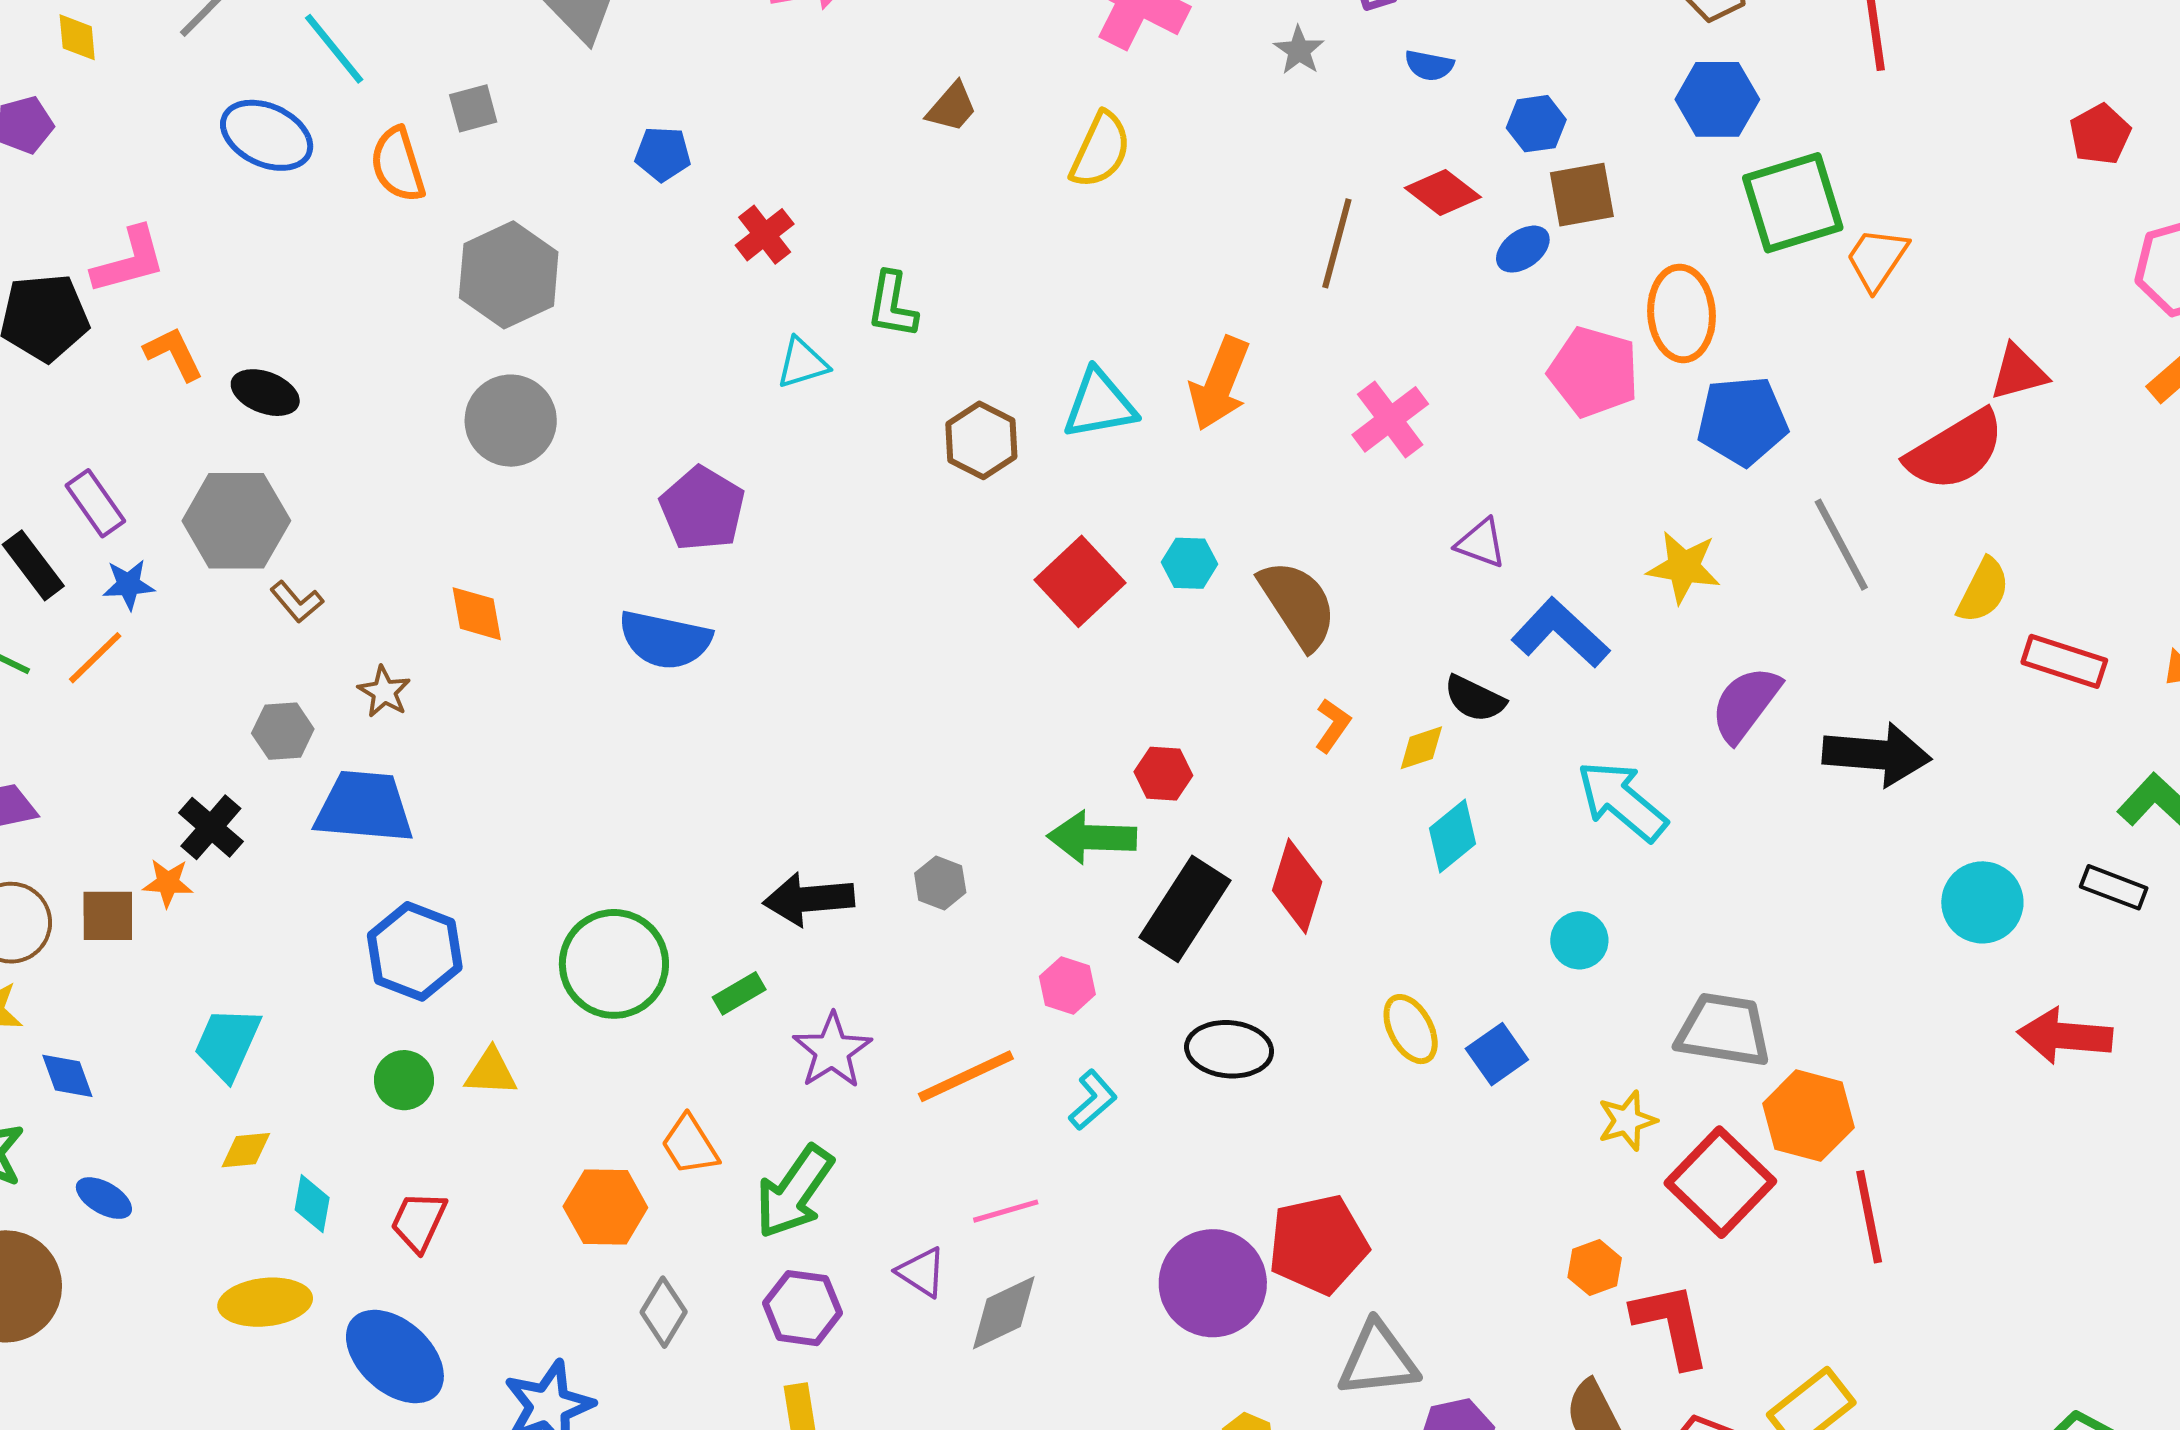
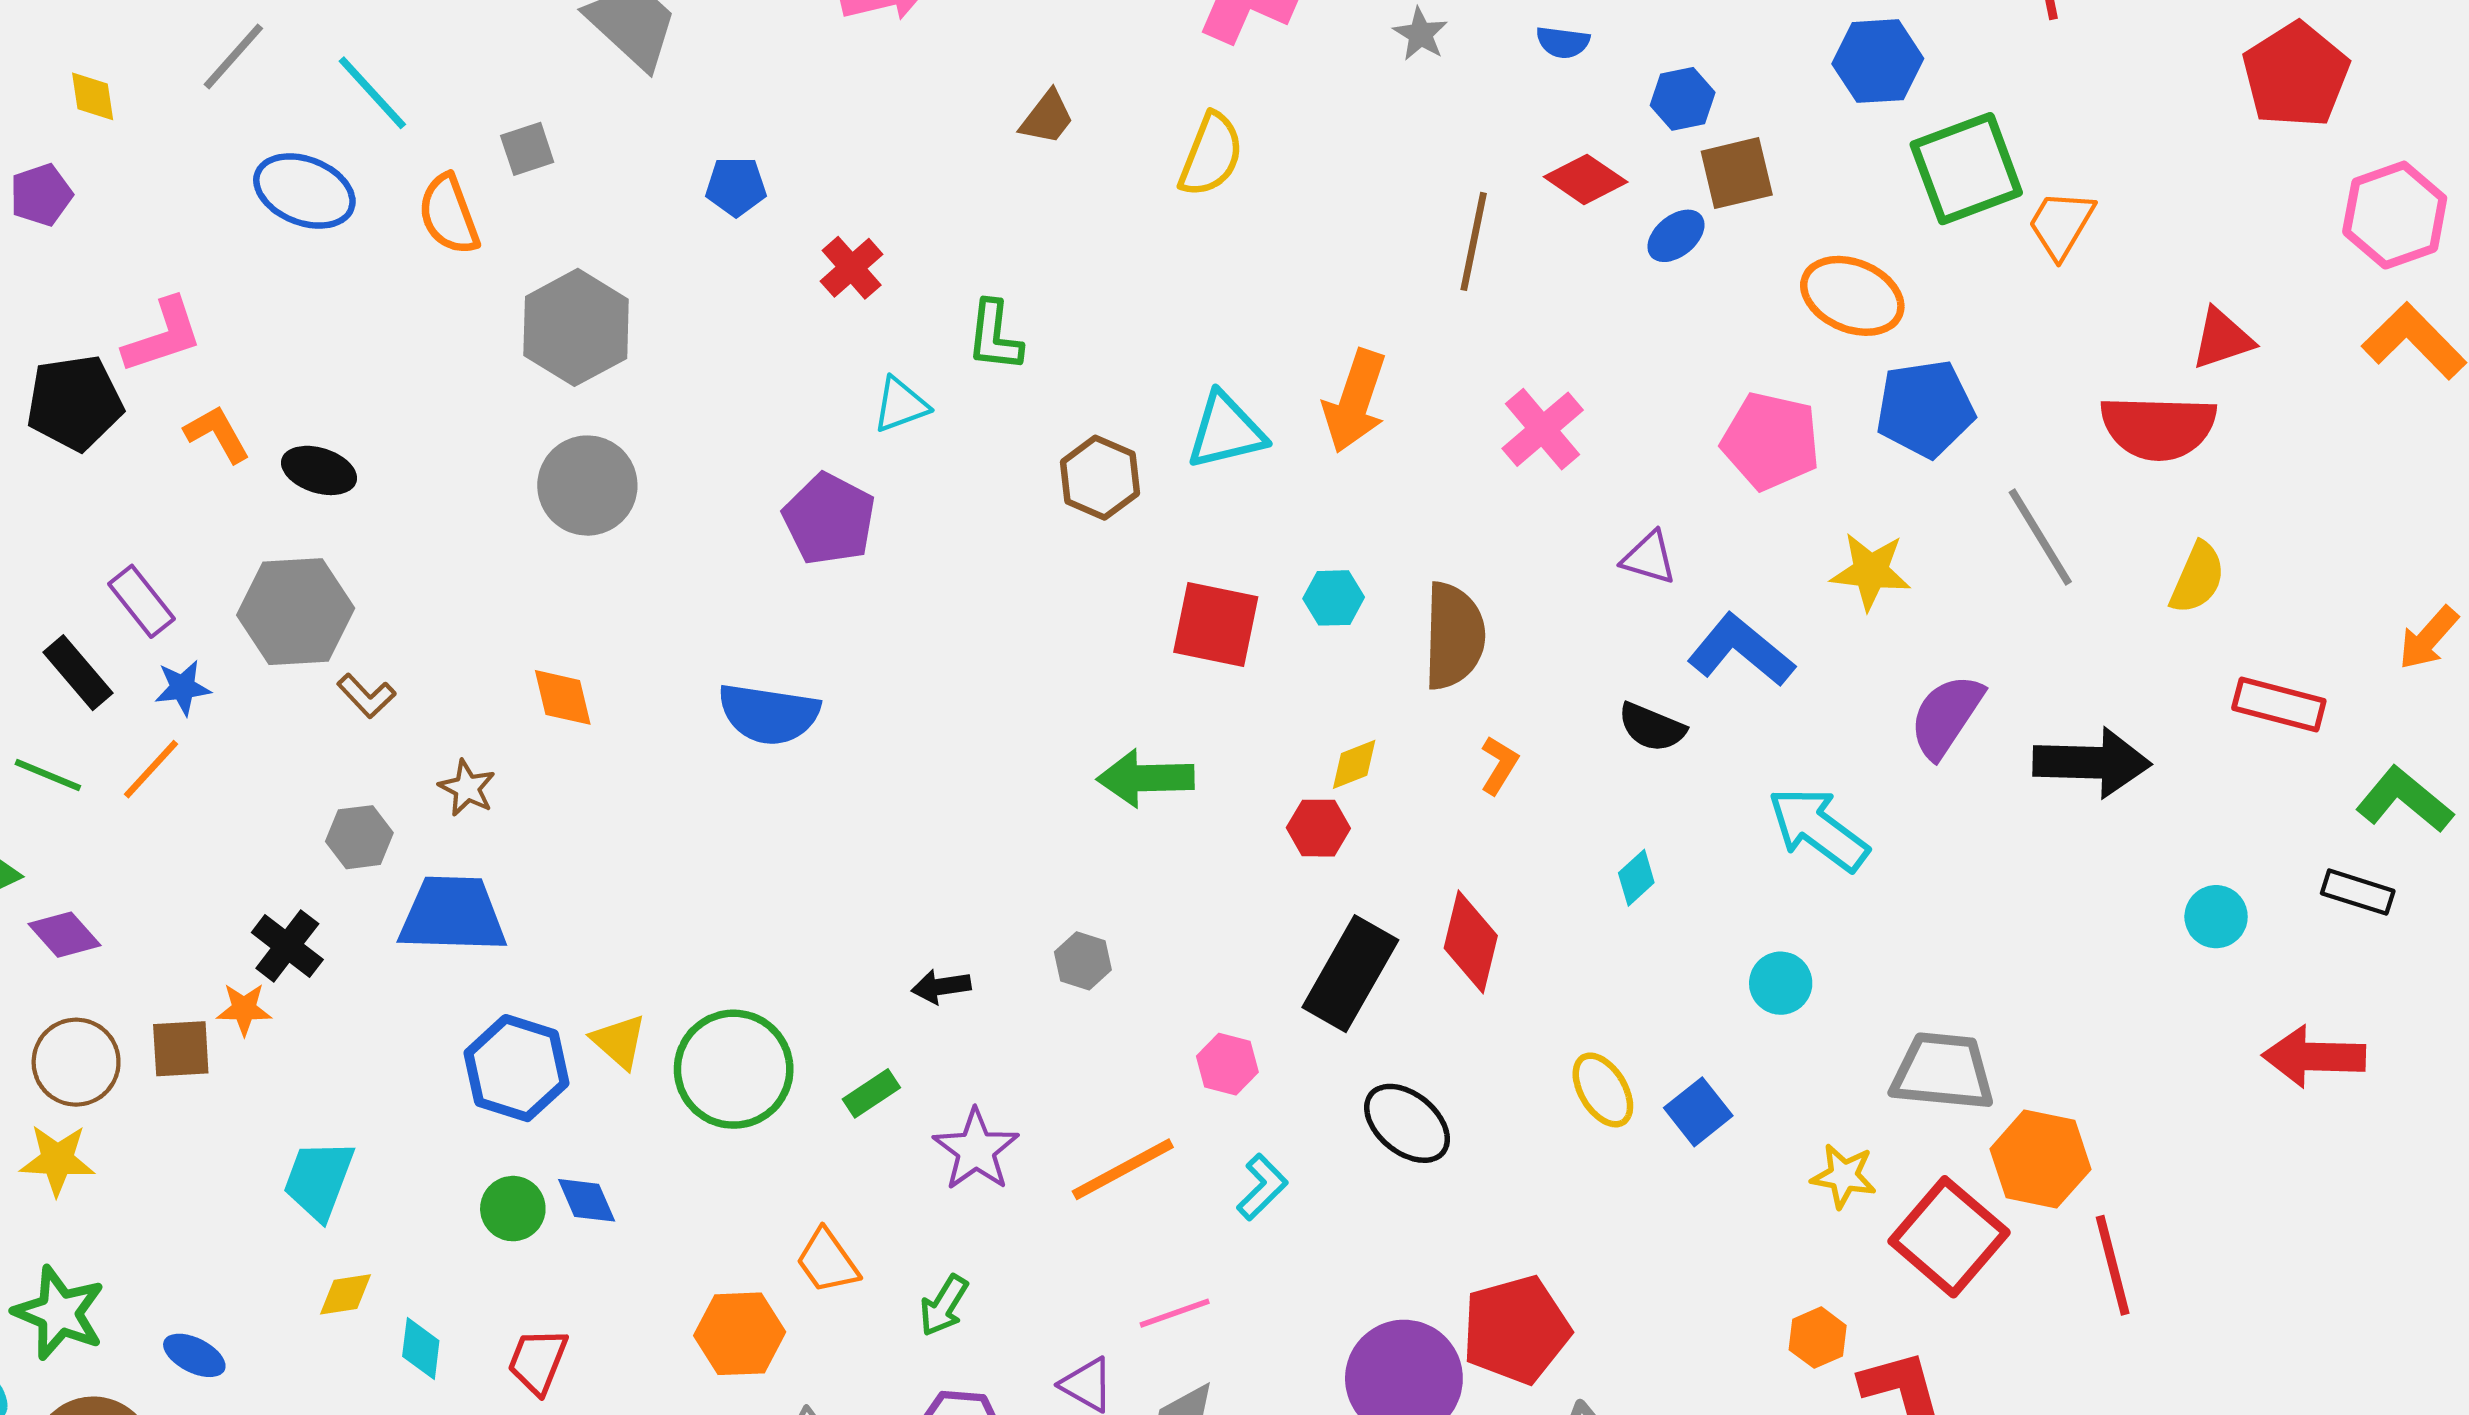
red pentagon: (2100, 134) -> (2296, 75), size x1.6
orange ellipse: (1682, 313) -> (1852, 296), turned -60
pink pentagon: (1594, 372) -> (1771, 441), moved
red semicircle: (1955, 450) -> (2158, 427), turned 36
purple pentagon: (702, 509) -> (829, 519), moved
red square: (1080, 581) -> (1216, 624), turned -32
brown semicircle: (1298, 604) -> (1454, 636), turned 38
red rectangle: (2064, 661) -> (2279, 705), moved
yellow diamond: (1421, 748) -> (1354, 764), moved
cyan diamond: (1453, 836) -> (1636, 878), size x0.7
green arrow: (1092, 837) -> (1146, 778), moved
black arrow: (809, 899) -> (941, 987), size x0.6
cyan circle: (1982, 902) -> (2216, 917), size x0.7
black ellipse: (1229, 1049) -> (1407, 1123), turned 38
yellow triangle: (491, 1072) -> (619, 1041), moved, turned 42
blue diamond: (67, 1076) -> (587, 1200), moved
yellow star: (1627, 1121) -> (1844, 1176), turned 30
green arrow: (794, 1192) -> (944, 1305), size x0.6

